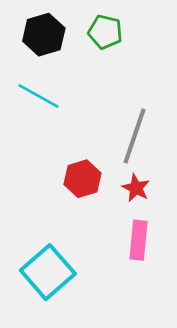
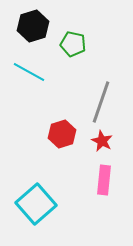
green pentagon: (105, 32) -> (73, 44), moved

